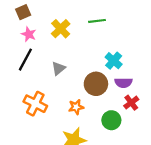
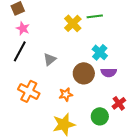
green line: (97, 21) -> (95, 16), moved
yellow cross: (61, 29) -> (73, 23), moved
red cross: (131, 103) -> (119, 103), moved
green circle: (111, 120) -> (100, 116), moved

